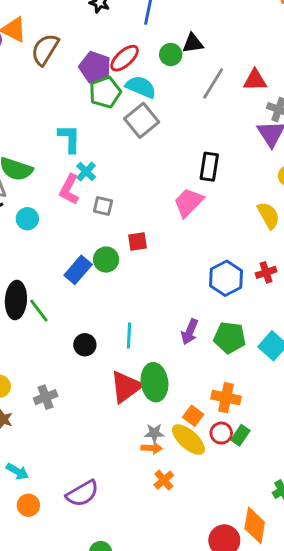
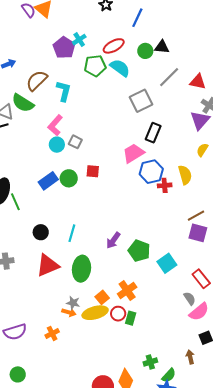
brown semicircle: (45, 49) -> (37, 81), moved
purple pentagon: (95, 67) -> (64, 48), moved
gray square: (142, 120) -> (141, 101), moved
cyan cross: (86, 172) -> (79, 40), moved
cyan circle: (27, 219) -> (57, 145), moved
red cross: (266, 272) -> (165, 185), moved
blue hexagon: (226, 278) -> (151, 172), moved
red triangle: (126, 387) -> (48, 265), moved
orange cross: (226, 398) -> (127, 291), turned 30
green rectangle: (240, 435) -> (131, 318), turned -32
yellow ellipse: (188, 440) -> (95, 313), turned -70
orange cross: (164, 480) -> (52, 333), moved

